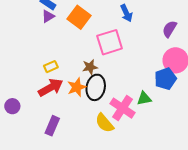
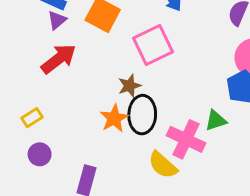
yellow rectangle: (51, 67) -> (32, 118), moved
red arrow: (51, 88) -> (59, 59), moved
purple circle: (12, 106) -> (40, 154), moved

